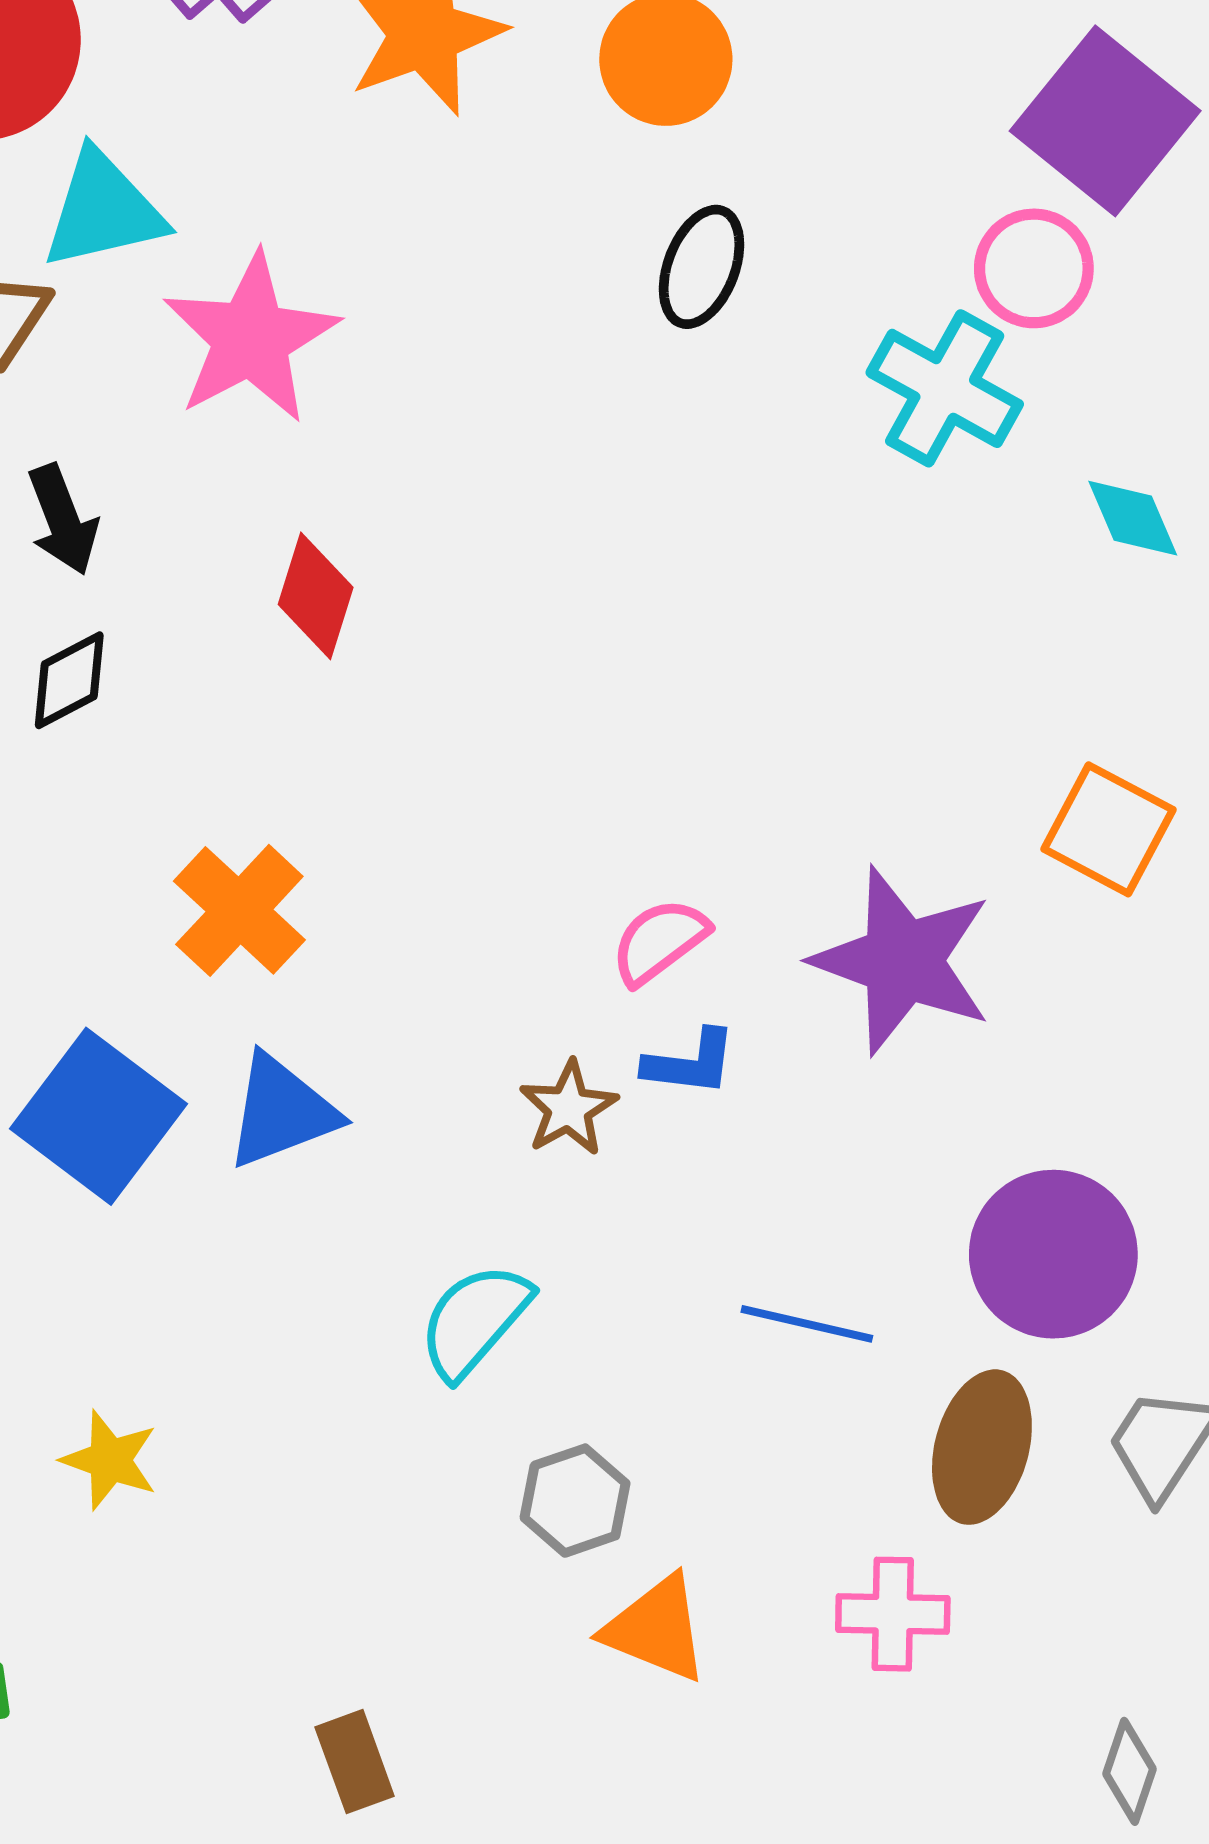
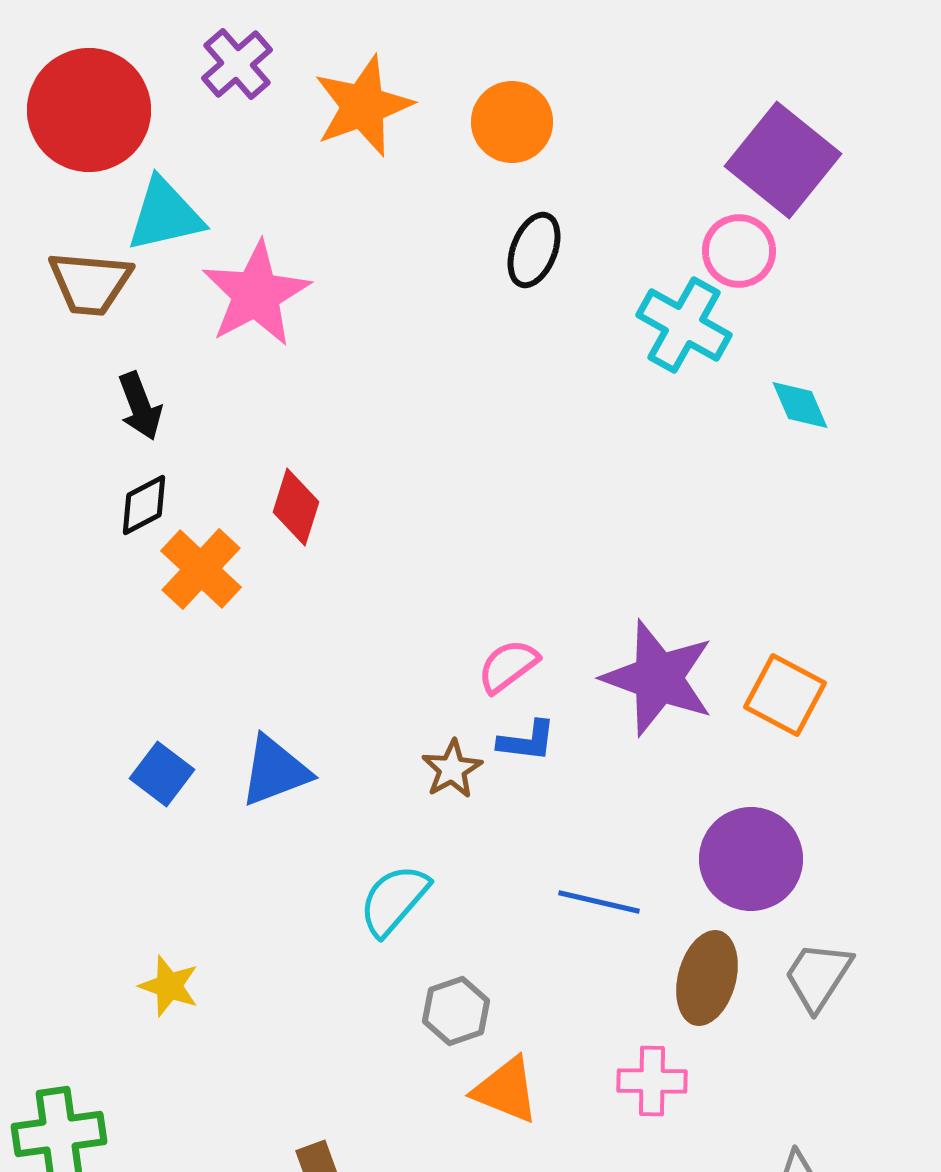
red diamond: (316, 596) -> (296, 507), moved
orange square: (1108, 829) -> (785, 695), moved
orange cross: (239, 910) -> (201, 569), moved
blue square: (98, 1116) -> (162, 774), size x0.6

